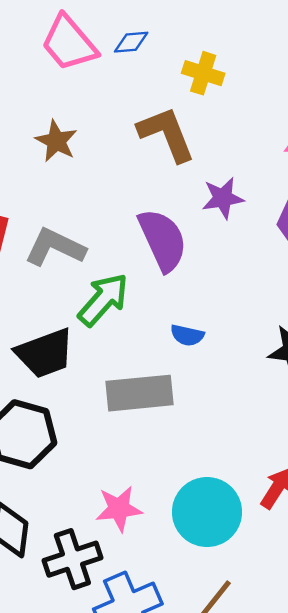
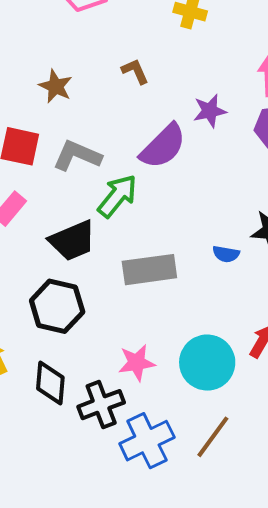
brown L-shape: (166, 134) -> (135, 71), moved, size x0.6
brown star: (56, 141) -> (56, 86), moved
purple semicircle: (163, 240) -> (163, 146), turned 72
blue semicircle: (187, 335) -> (226, 254), moved

